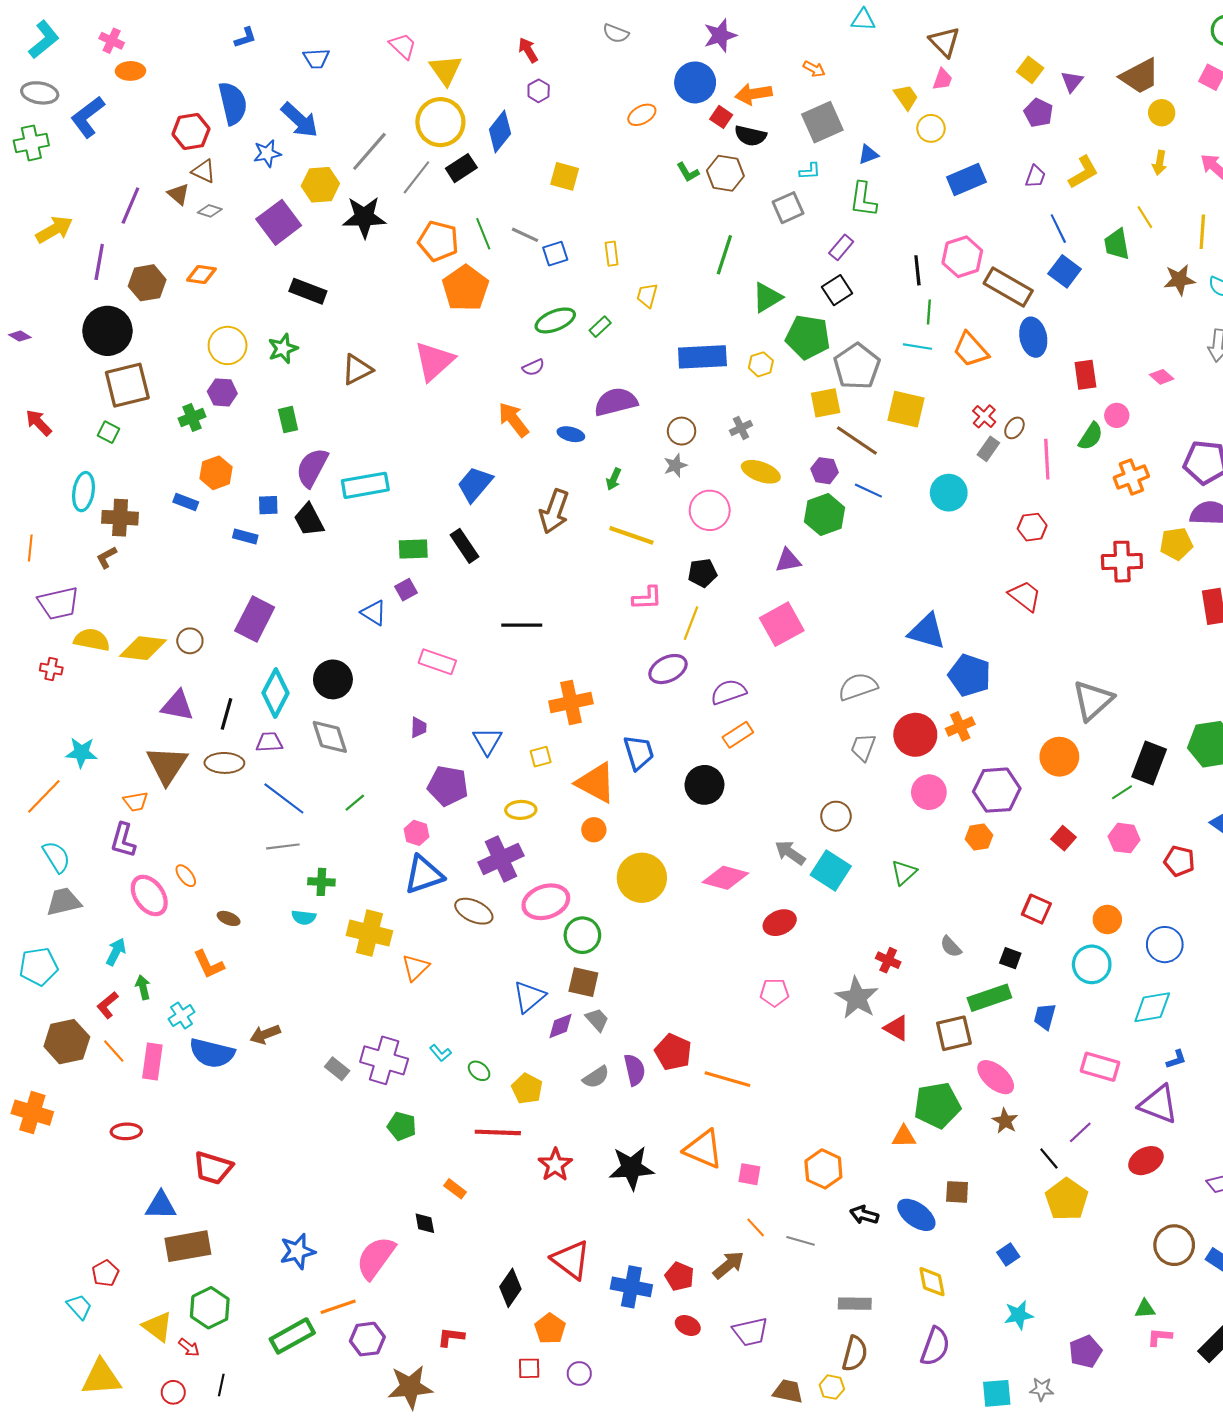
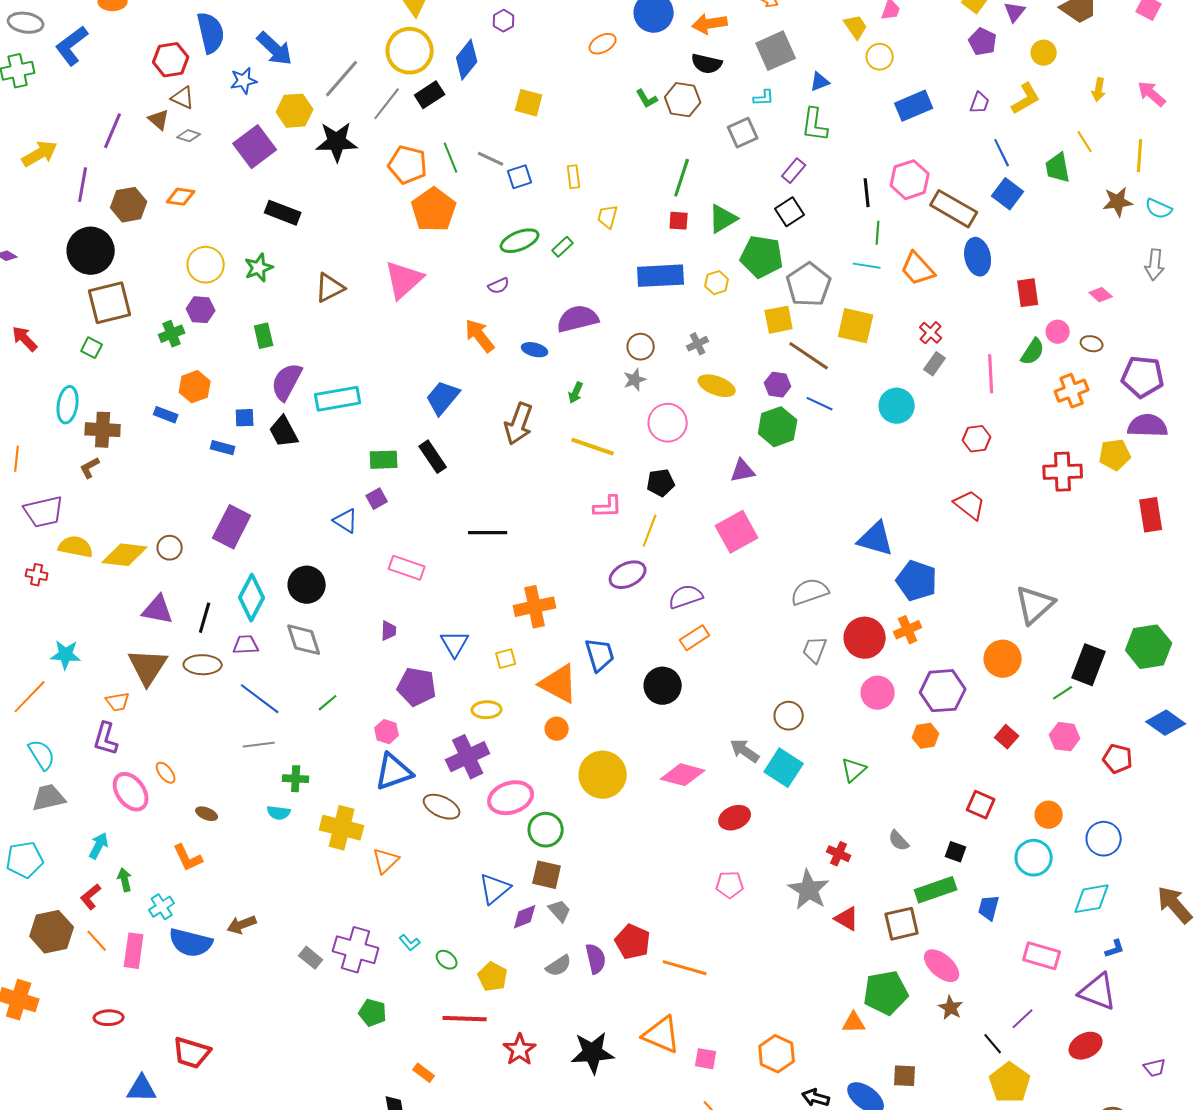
yellow circle: (1162, 113) -> (1044, 53), moved
red square: (721, 117) -> (679, 221), moved, turned -30
brown ellipse: (1014, 428) -> (1092, 344), moved, turned 70

